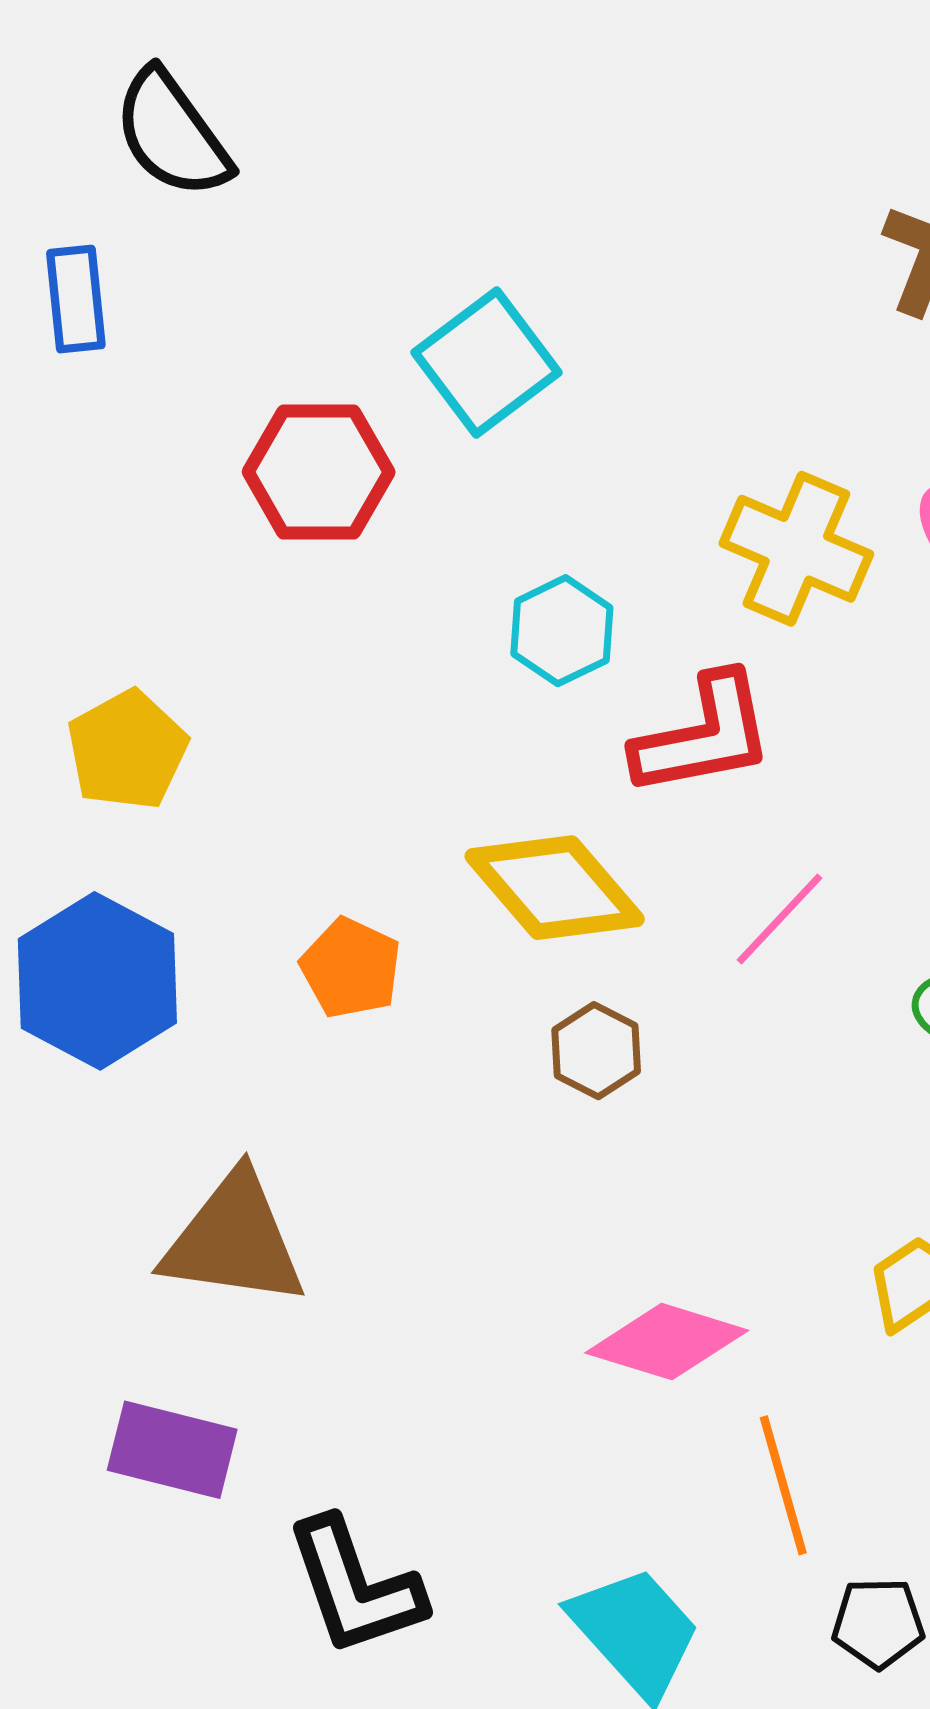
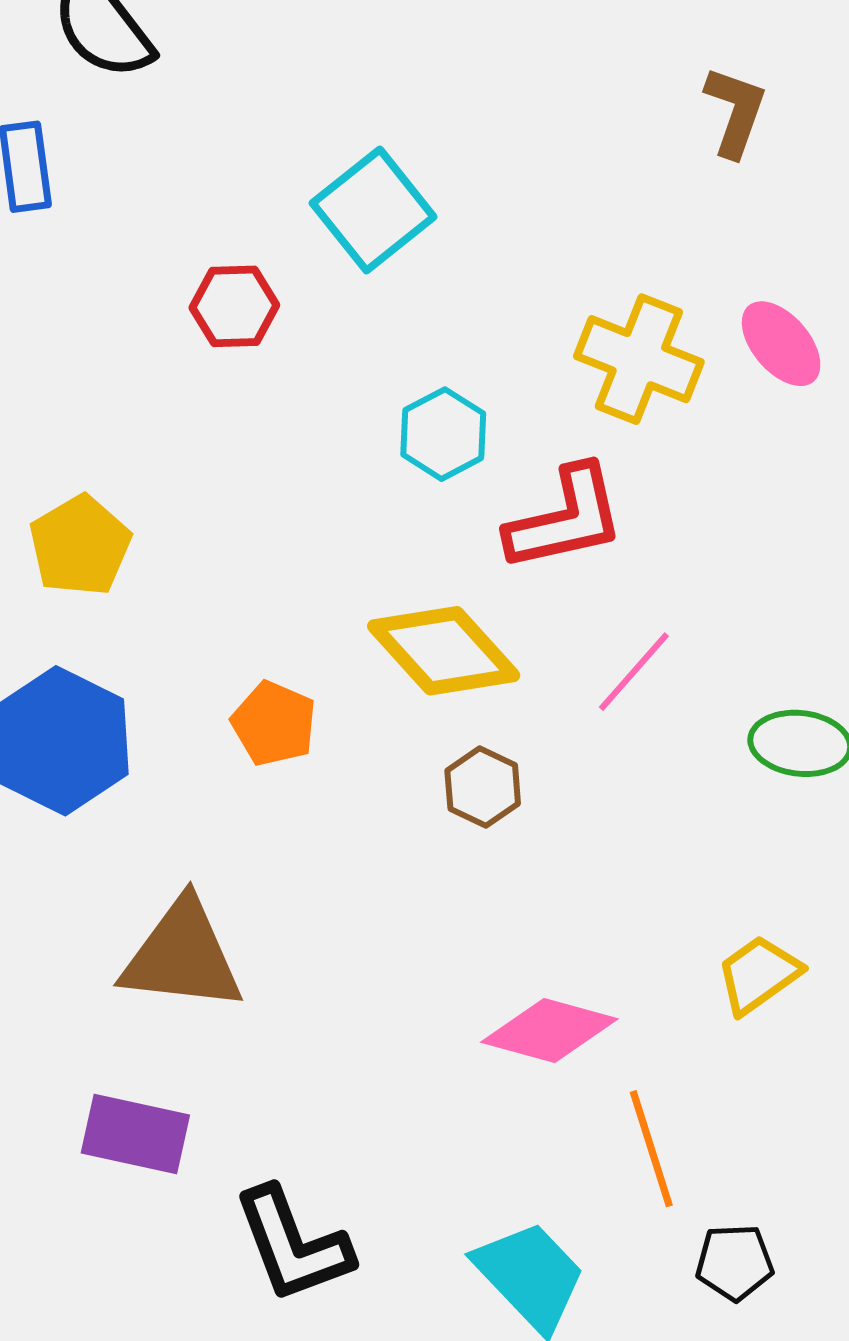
red hexagon: (319, 472) -> (234, 306), size x0.7

